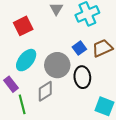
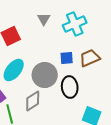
blue square: (79, 48) -> (67, 58), turned 32

